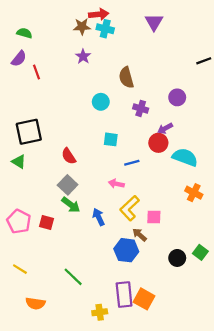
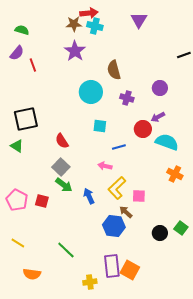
purple star: (83, 56) -> (75, 51), size x1.5
cyan circle: (101, 102) -> (91, 92), size x1.5
purple arrow: (165, 128) -> (158, 117), moved

